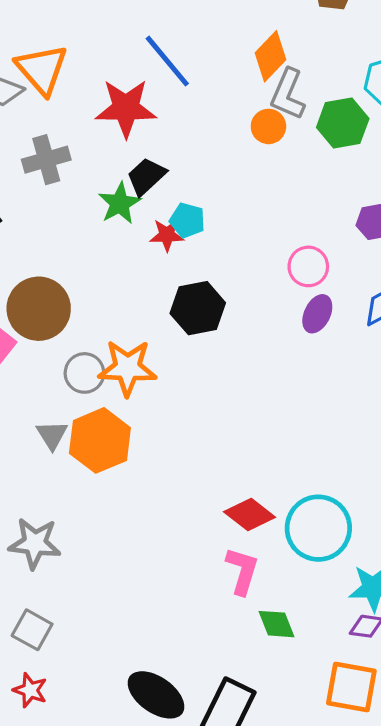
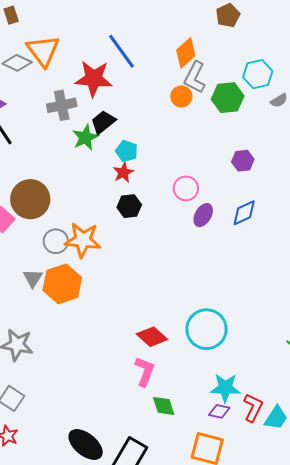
gray cross: (46, 160) -> (62, 105), moved
red star: (167, 235) -> (123, 172), moved, turned -30
pink circle: (308, 266) -> (186, 188), moved
black hexagon: (198, 308) -> (129, 206), size x0.7
cyan circle: (318, 528) -> (207, 329), moved

